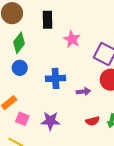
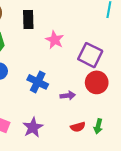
blue cross: (56, 78) -> (38, 82), turned 30
purple star: (50, 121) -> (33, 127), turned -30

